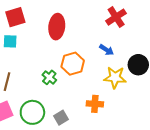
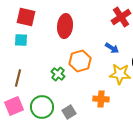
red square: (15, 17) -> (26, 17), turned 30

